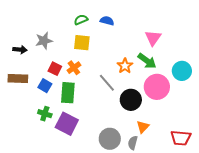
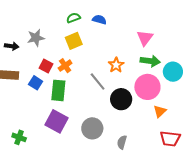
yellow square: (82, 43) -> (74, 41), turned -30
green arrow: (147, 61) -> (150, 61), moved, turned -30
green cross: (45, 114) -> (19, 137), moved
orange triangle: (143, 127) -> (160, 111), moved
gray circle: (110, 139) -> (92, 128), moved

